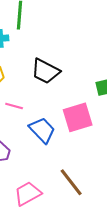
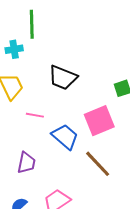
brown line: (71, 182) -> (98, 164), moved

